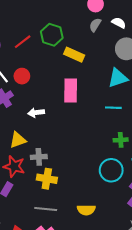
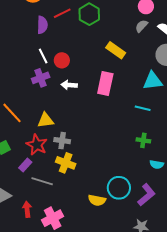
green hexagon: (52, 35) -> (89, 14), moved
red line: (23, 42) -> (62, 13), moved
white arrow: (36, 113) -> (69, 85), moved
cyan circle: (111, 170) -> (119, 188), moved
gray line: (46, 209) -> (42, 181), moved

